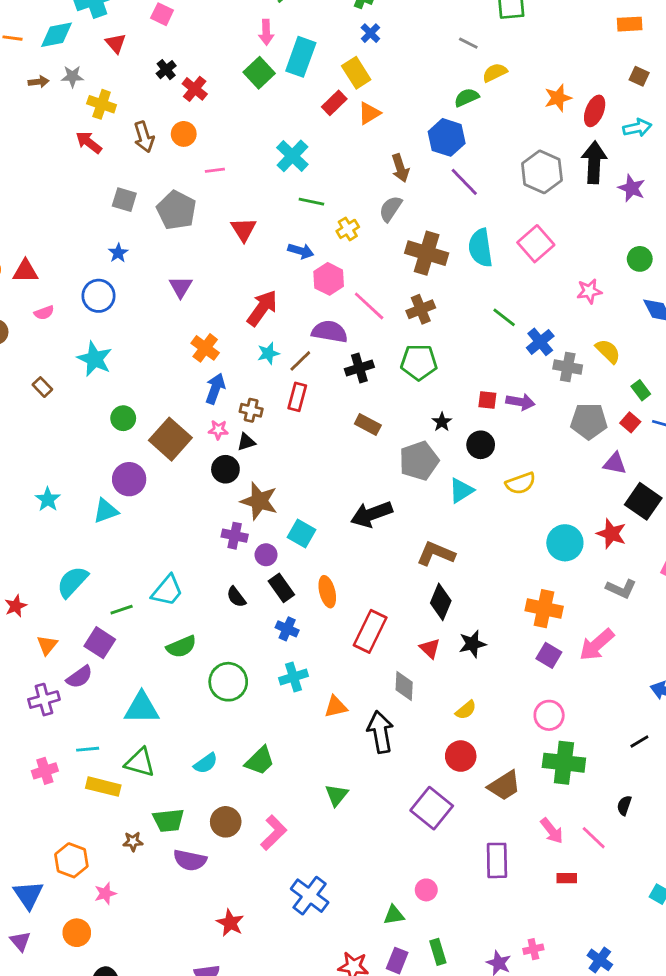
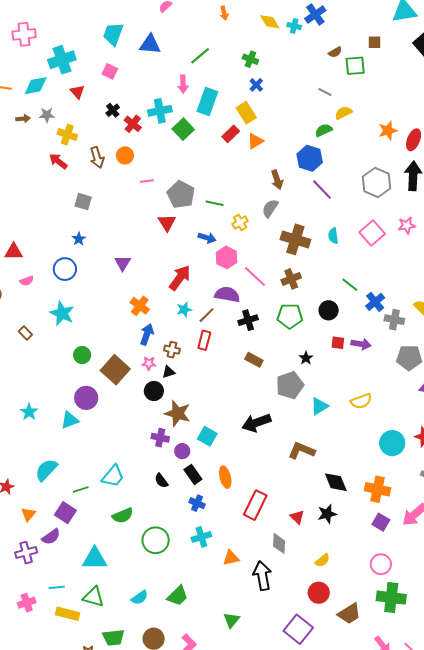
green square: (259, 73) -> (183, 129), moved
cyan cross: (292, 156) -> (160, 111), moved, turned 35
gray pentagon: (176, 210) -> (181, 195), moved
cyan semicircle: (480, 248) -> (333, 236), size x0.6
pink star: (589, 291) -> (407, 225), moved
black circle: (481, 445) -> (329, 310), moved
black diamond: (441, 602) -> (336, 482), moved, turned -45

